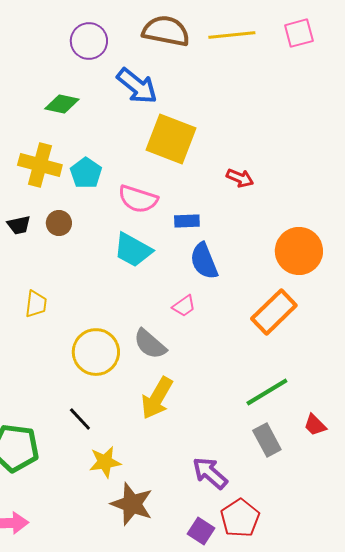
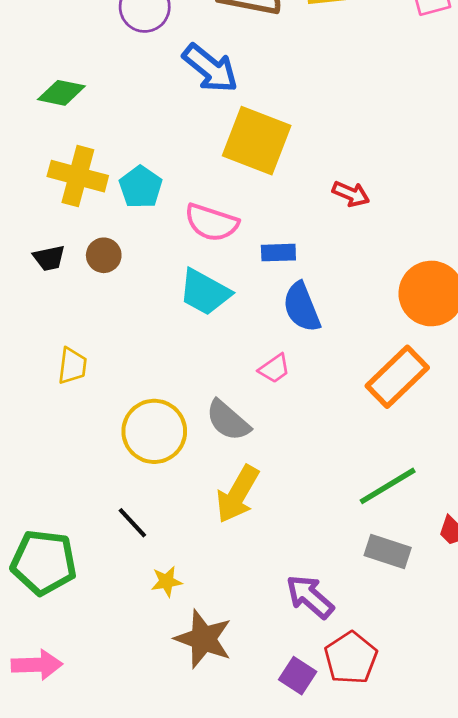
green diamond: (62, 104) -> (61, 93), moved
gray rectangle: (267, 440) -> (388, 551), turned -44
yellow star: (105, 462) -> (167, 582), size x0.7

